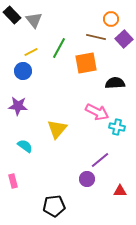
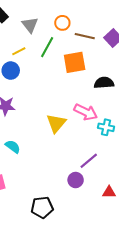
orange circle: (111, 19) -> (62, 23), moved
gray triangle: (34, 20) -> (30, 25), moved
yellow triangle: (57, 129) -> (56, 123), moved

